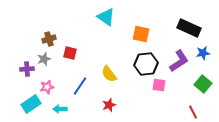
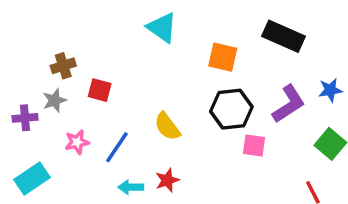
black rectangle: (189, 28) -> (283, 36), moved
pink star: (47, 87) -> (77, 142), moved
cyan arrow: (60, 109) -> (131, 187), moved

